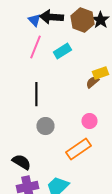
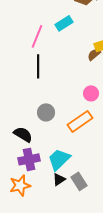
pink line: (35, 47) -> (37, 36), moved
gray circle: (45, 126) -> (46, 112), moved

